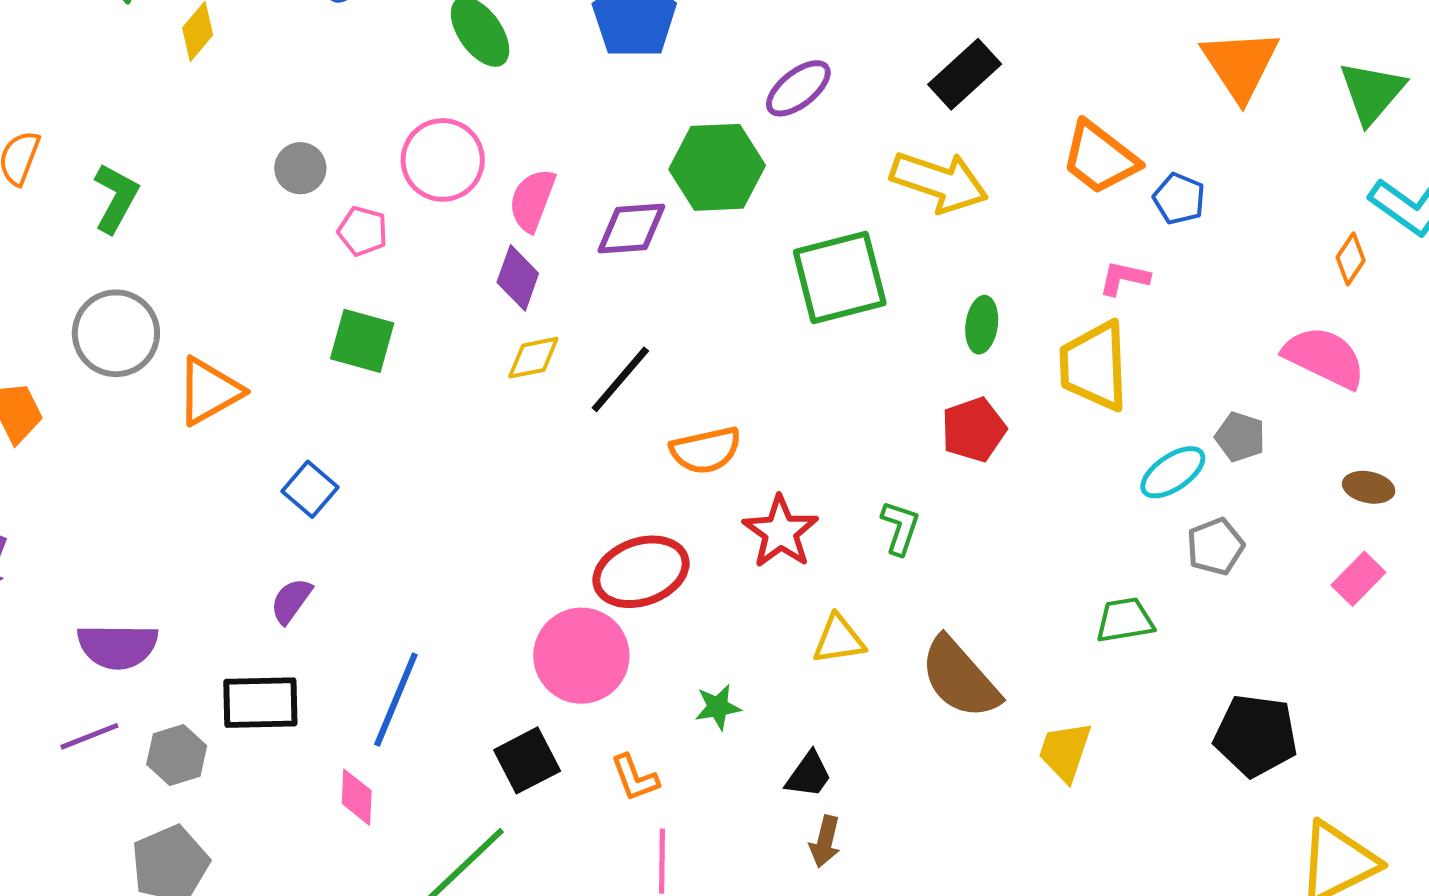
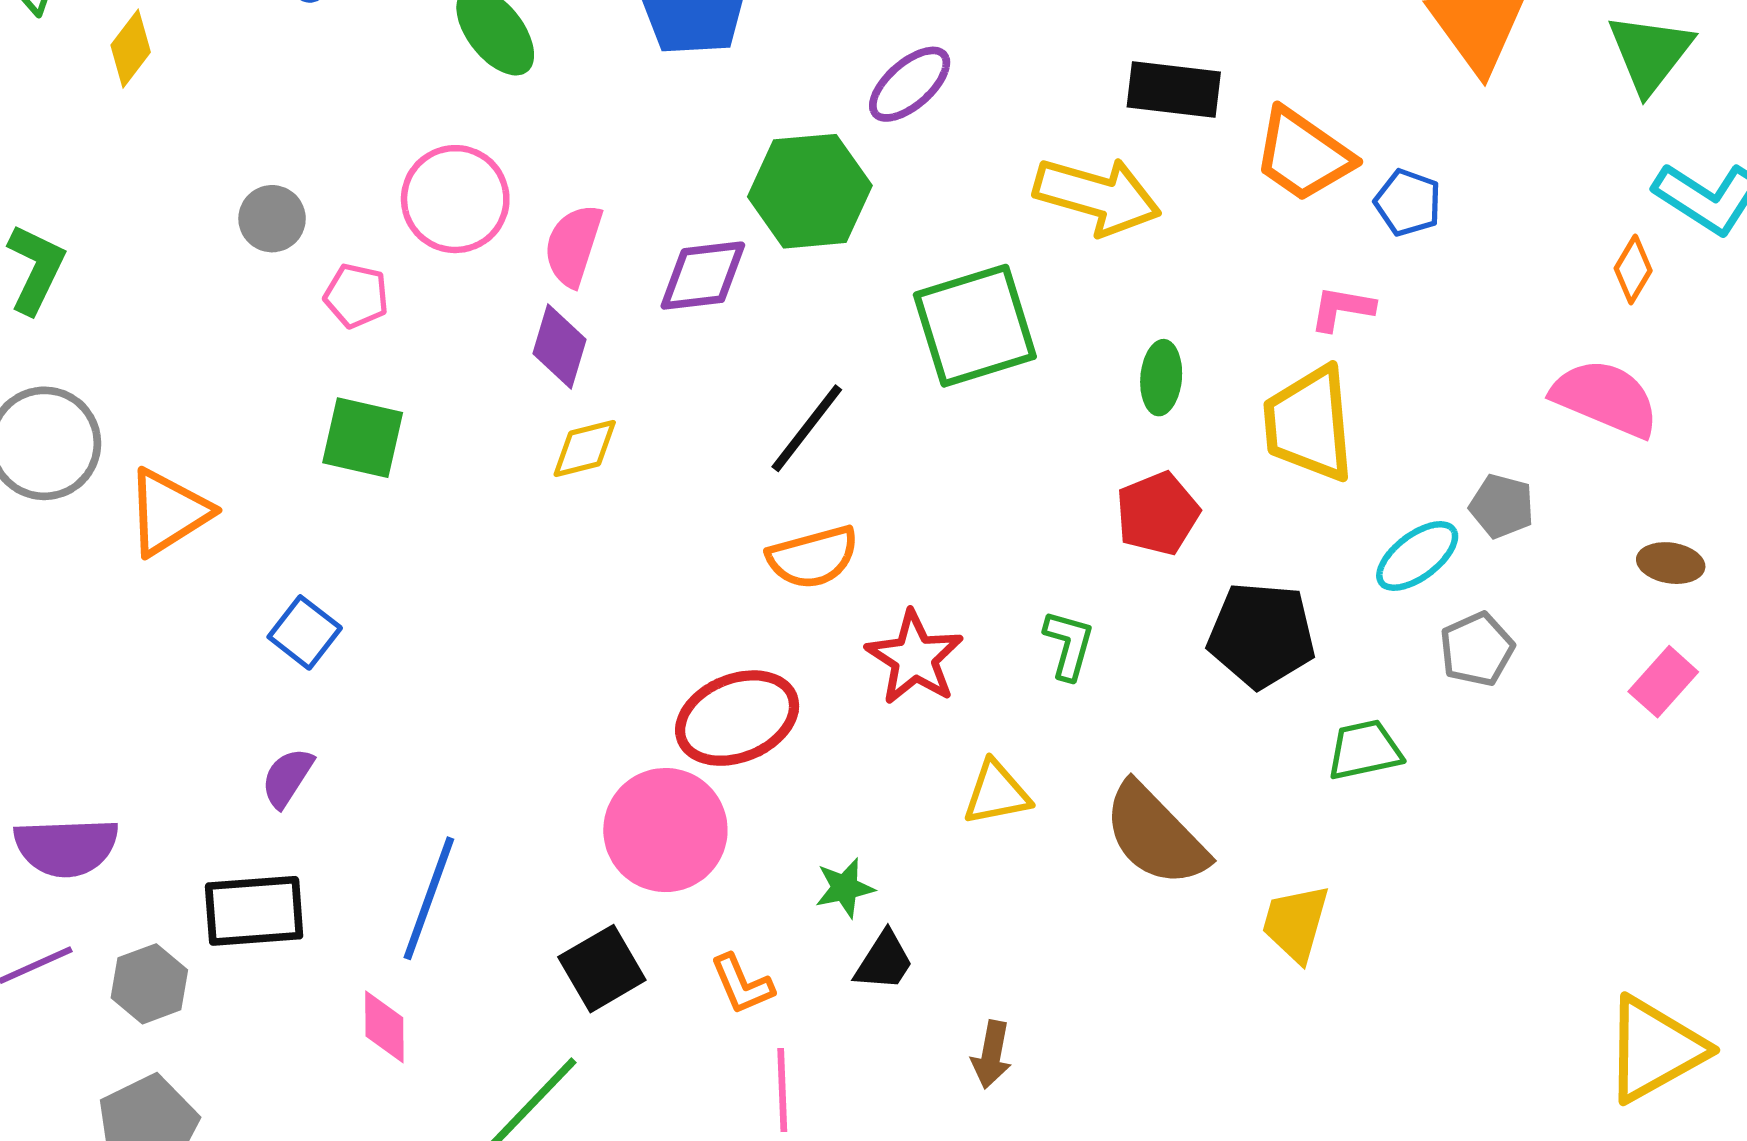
black rectangle: (965, 74) -> (1174, 90), moved, turned 52
black line: (620, 379) -> (807, 428), moved
black pentagon: (1256, 736) -> (1261, 635), moved
black trapezoid: (809, 775) -> (884, 961), moved

